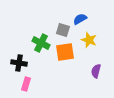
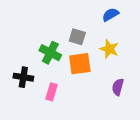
blue semicircle: (80, 19) -> (110, 15), moved
pink rectangle: (26, 84) -> (52, 92), moved

